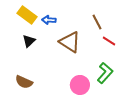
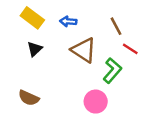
blue arrow: (49, 20) -> (68, 21), moved
green L-shape: (105, 73) -> (112, 70), moved

